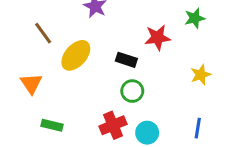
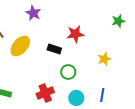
green star: (195, 18) -> (118, 21), moved
green circle: (132, 91) -> (68, 72), moved
cyan circle: (147, 133) -> (76, 98), moved

